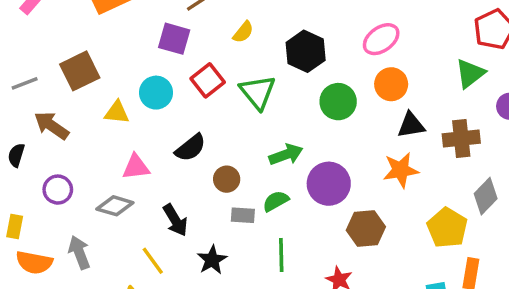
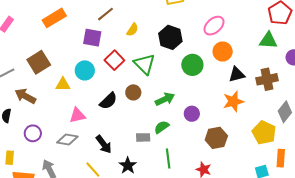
green triangle: (470, 73) -> (268, 40), turned 48
brown circle: (227, 179) -> (133, 92), moved
purple circle: (329, 184) -> (192, 114), size x0.6

